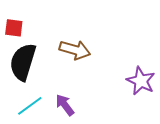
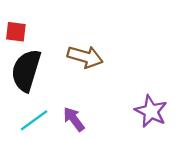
purple star: (141, 81) -> (151, 111), moved

